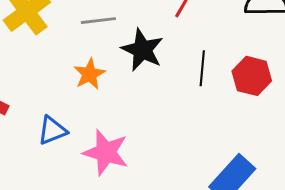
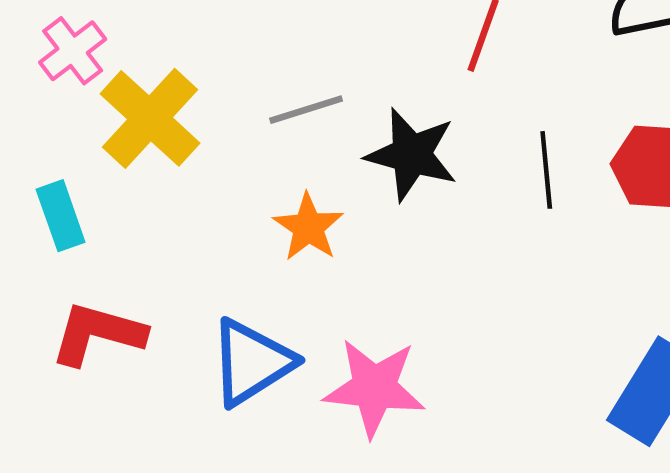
blue triangle: (52, 130) -> (252, 362), size x1.4

